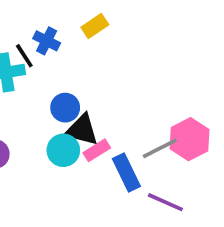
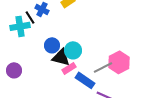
cyan circle: (63, 150) -> (73, 50), moved
blue rectangle: (126, 173) -> (85, 80), turned -30

